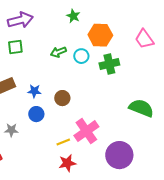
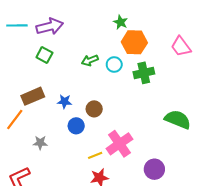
green star: (73, 16) -> (121, 22), moved
green square: (15, 47) -> (44, 55), turned 35
blue circle: (36, 114) -> (76, 126), moved
purple circle: (119, 155) -> (154, 169), size x0.7

